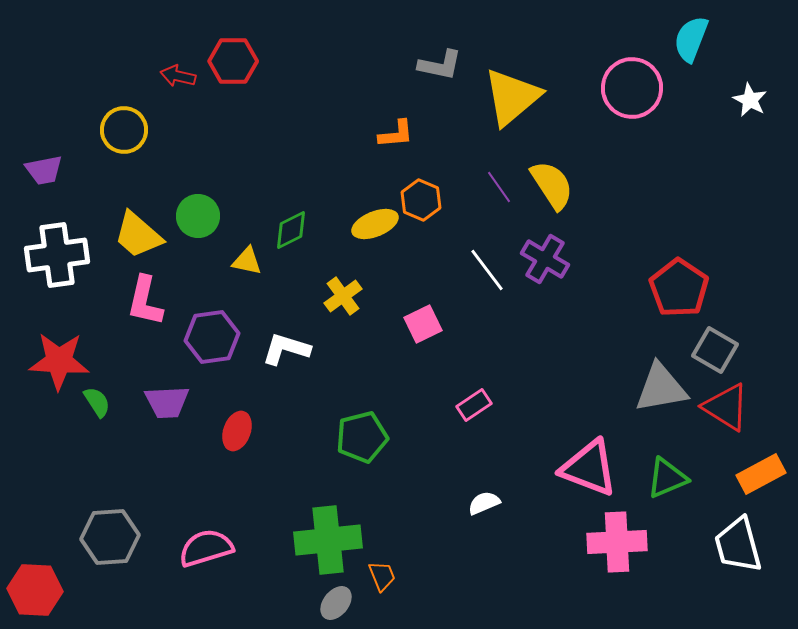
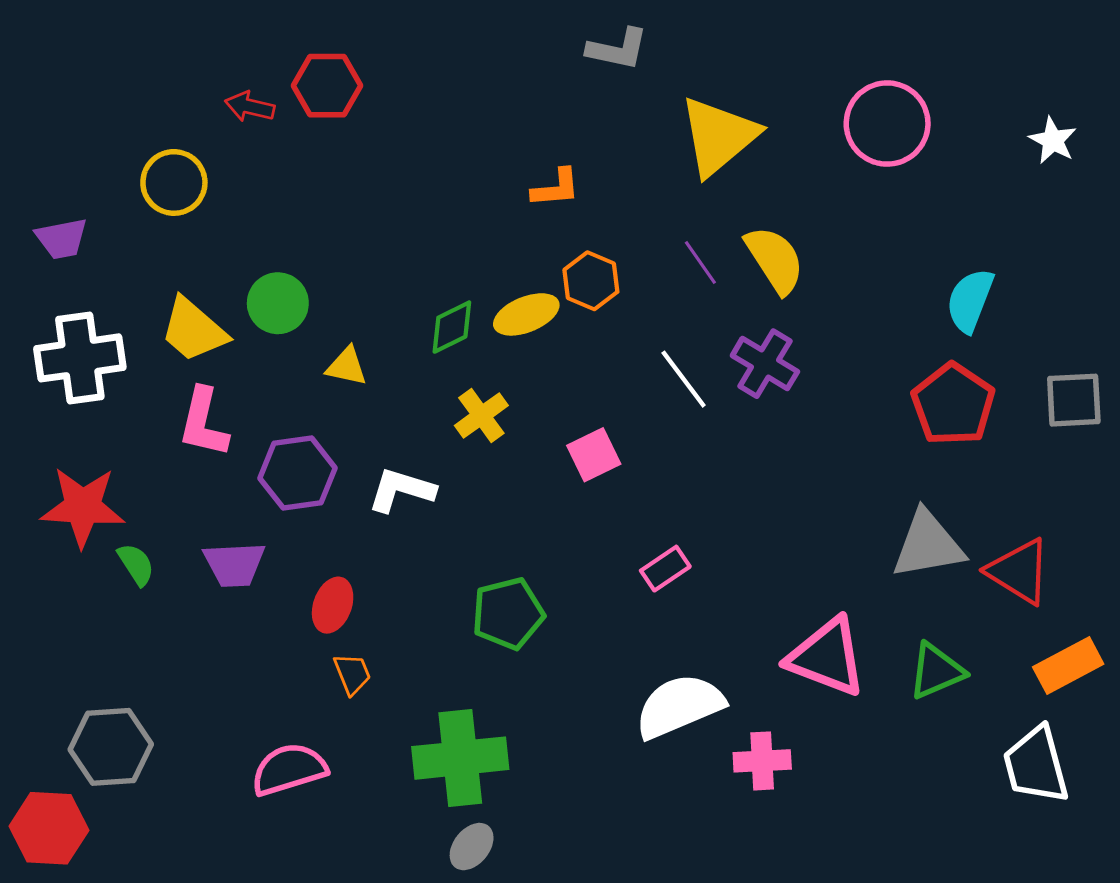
cyan semicircle: (691, 39) -> (970, 300), moved
gray L-shape: (440, 65) -> (618, 49), moved
green diamond: (291, 230) -> (452, 327), moved
gray square: (715, 350) -> (1074, 400), moved, turned -33
white semicircle: (484, 503) -> (679, 706), size x2.0
gray hexagon: (110, 537) -> (111, 747), moved
pink cross: (617, 542) -> (762, 761), moved, size x0.7
orange trapezoid: (382, 576) -> (352, 674), moved

